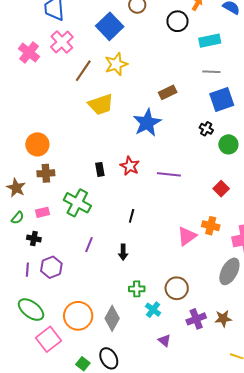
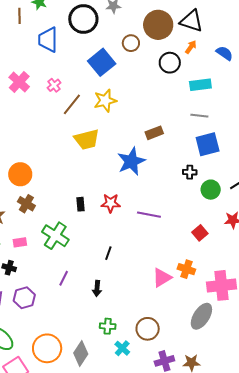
pink cross: (62, 42) -> (54, 85), moved, size x0.6
black cross: (206, 129) -> (190, 172), turned -32
red star: (130, 166) -> (111, 203), turned -30
brown cross: (46, 173) -> (26, 204), turned 30

